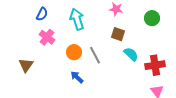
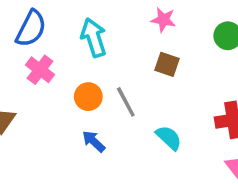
blue semicircle: (42, 14) -> (31, 29), size x1.5
cyan semicircle: (131, 54) -> (169, 138), moved

